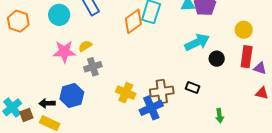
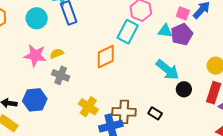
orange diamond: (133, 21) -> (106, 57), moved
cyan arrow: (197, 42) -> (168, 70), turned 55
gray cross: (93, 67) -> (61, 75), turned 30

